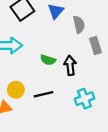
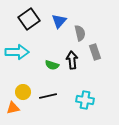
black arrow: (70, 65) -> (72, 60), moved
cyan cross: (84, 99) -> (85, 100), turned 30

